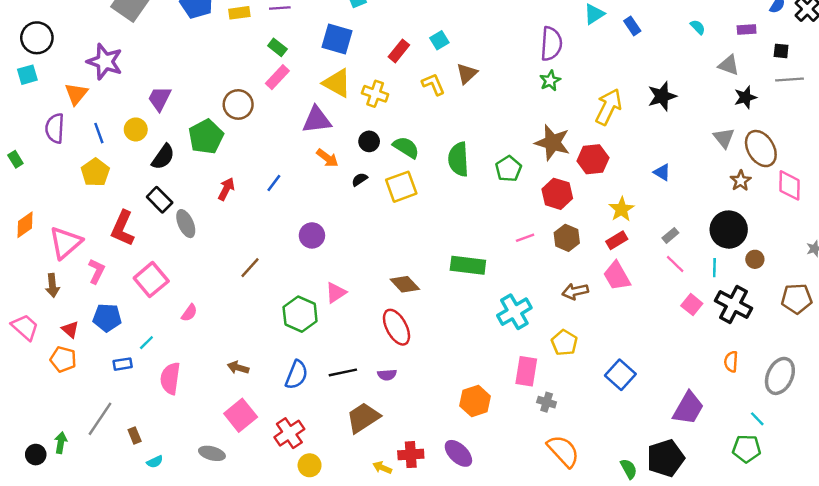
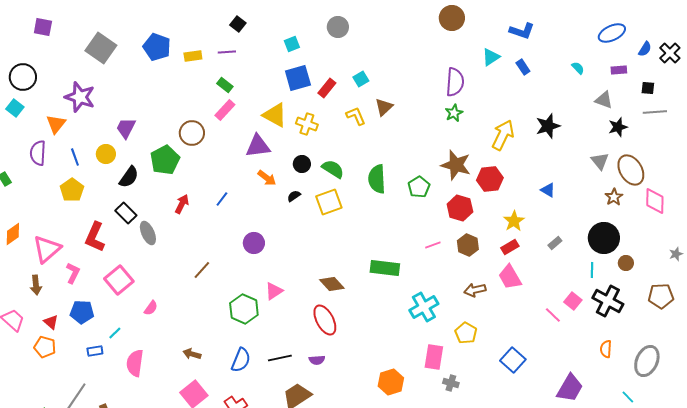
blue square: (337, 39) -> (298, 78), moved, turned -32
cyan square: (27, 75) -> (15, 108), turned -36
pink line: (675, 264) -> (553, 315), moved

